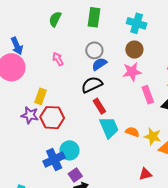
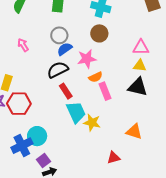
pink star: (132, 72) -> (87, 59), moved
pink rectangle: (148, 95) -> (105, 91), moved
orange semicircle: (132, 132) -> (96, 77), moved, turned 136
yellow star: (153, 136) -> (92, 123), moved

